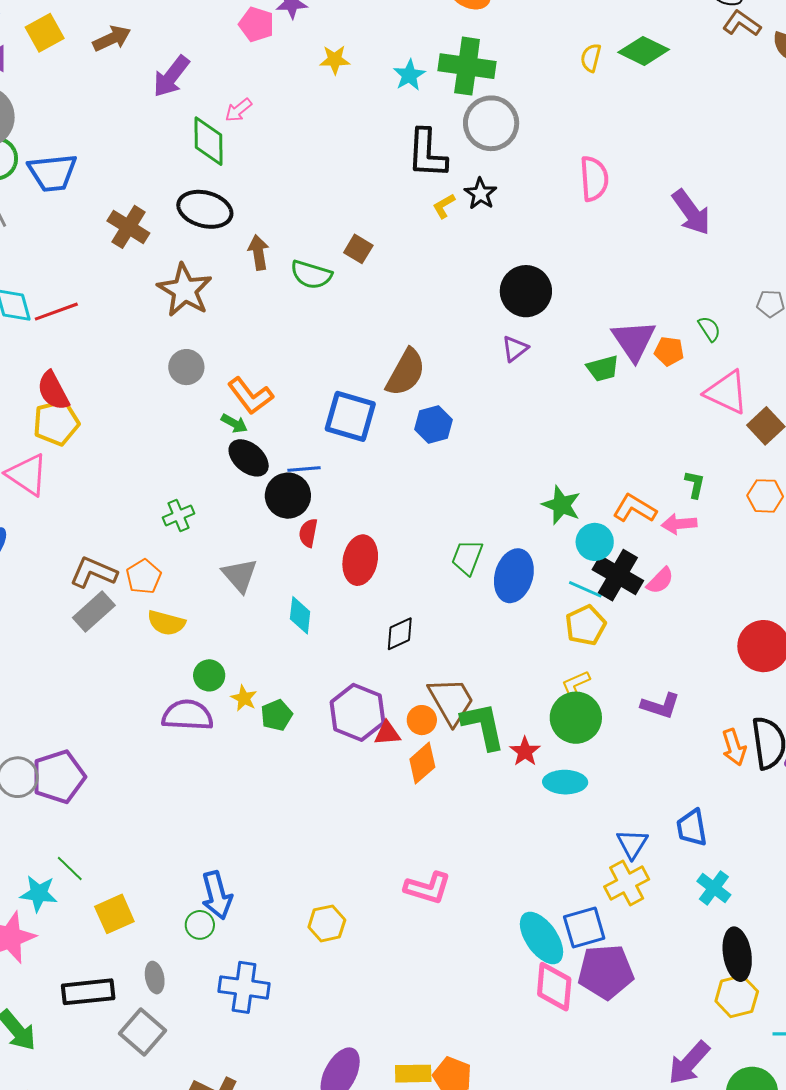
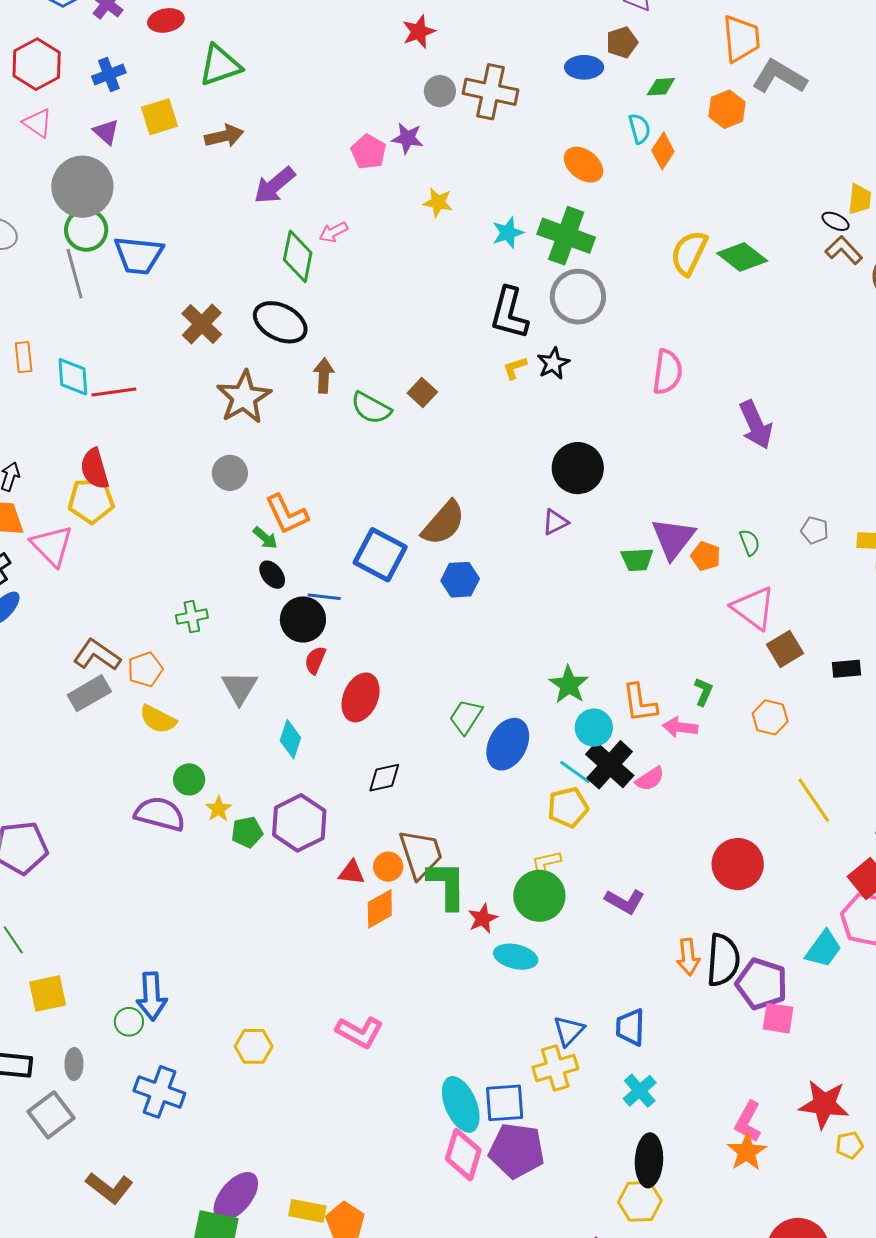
yellow semicircle: (591, 58) -> (689, 253), size x1.6
black ellipse: (249, 458) -> (272, 575), size x0.7
orange L-shape: (635, 508) -> (640, 703), turned -141
purple hexagon: (358, 712) -> (299, 823), moved

